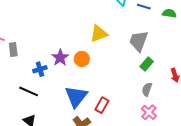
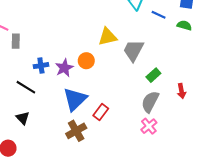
gray trapezoid: (139, 41) -> (133, 51), moved
purple star: (60, 58) -> (64, 68), moved
gray semicircle: (147, 89) -> (150, 102), size x1.5

